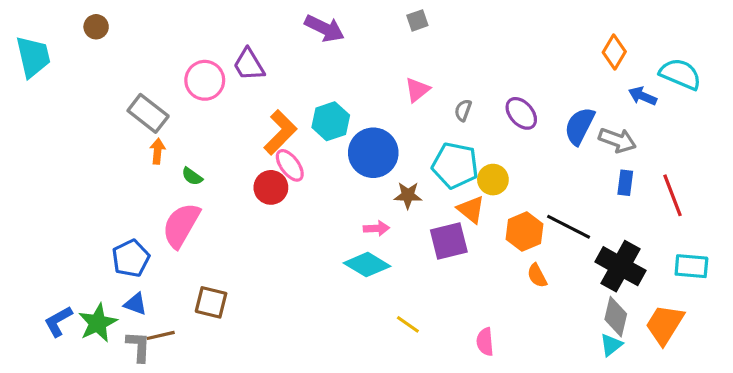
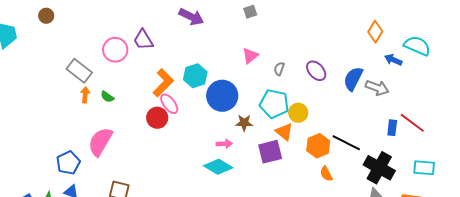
green semicircle: (192, 176) -> (107, 97), moved
blue rectangle: (625, 183) -> (392, 128), moved
red line: (672, 195) -> (412, 123), turned -32

